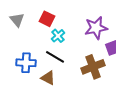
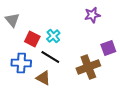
red square: (47, 19) -> (32, 39), moved
purple star: (96, 28) -> (92, 15), moved, size x0.7

